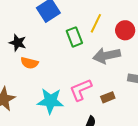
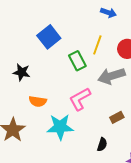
orange semicircle: (29, 63) -> (38, 101), moved
pink L-shape: (81, 90) -> (80, 99), moved

